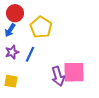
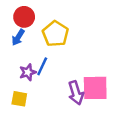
purple star: (12, 52) -> (28, 72), moved

